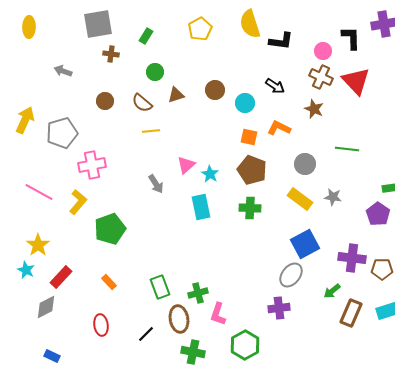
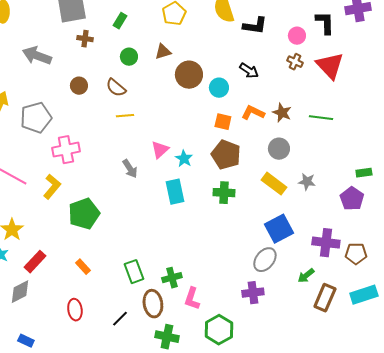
gray arrow: (63, 71) -> (37, 56), size x1.6
brown cross: (321, 77) -> (295, 62), size x0.7
brown circle: (215, 90) -> (189, 75), size x1.4
brown triangle: (176, 95) -> (163, 52), moved
brown star: (314, 109) -> (282, 113), moved
green line: (347, 149) -> (321, 118), moved

